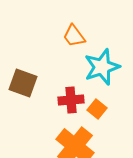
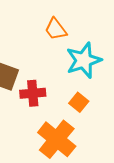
red cross: (71, 100) -> (33, 93), moved

